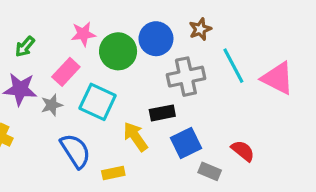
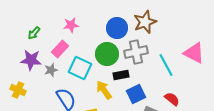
brown star: (200, 29) -> (145, 22), size x1.6
green circle: (118, 51) -> (107, 54), moved
cyan line: (233, 66) -> (166, 65), moved

